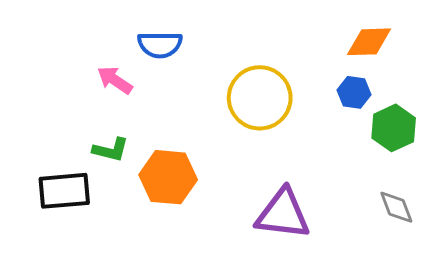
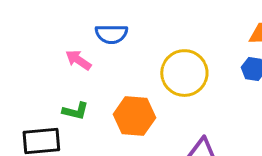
orange hexagon: (168, 177) -> (134, 116), moved

